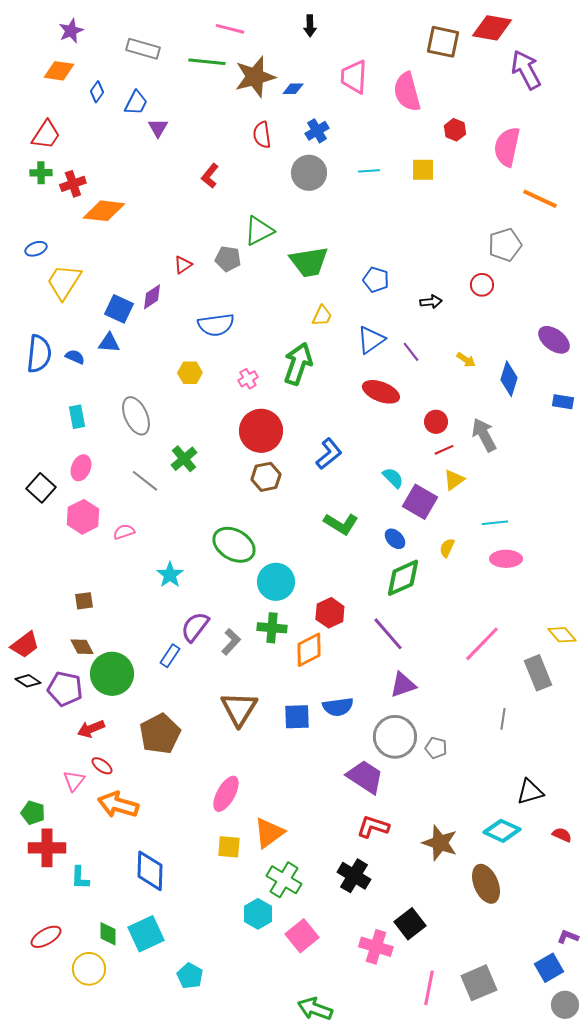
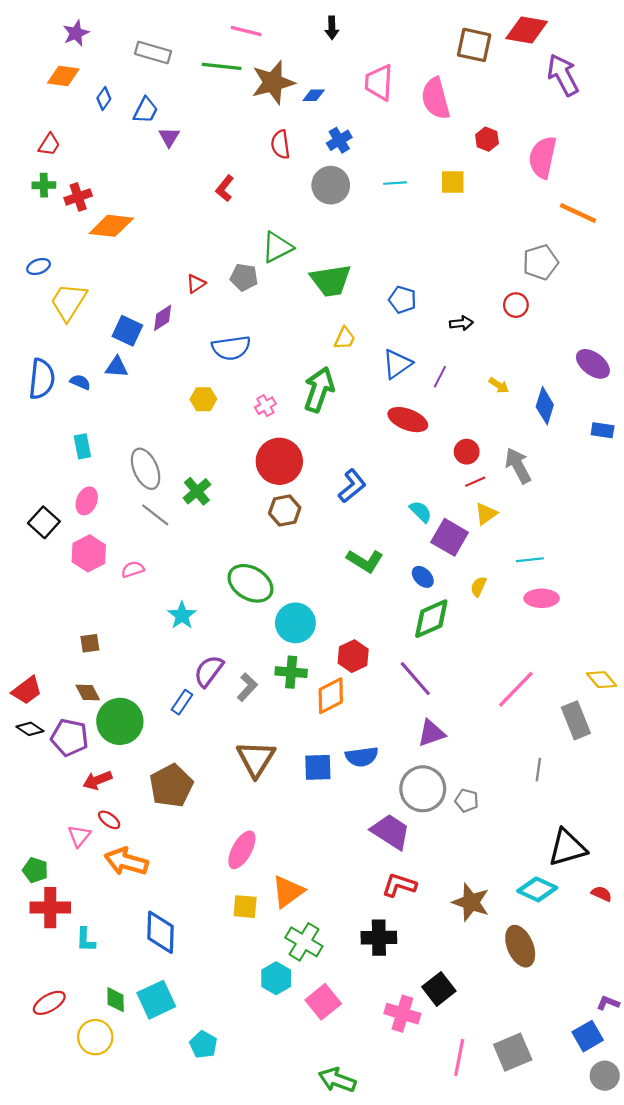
red trapezoid: (46, 135) -> (49, 144), size x0.7
purple line: (411, 352) -> (440, 377), turned 65
gray ellipse: (136, 416) -> (146, 469), moved
black triangle: (530, 792) -> (567, 848), size x1.4
black cross: (354, 876) -> (379, 938), turned -32

